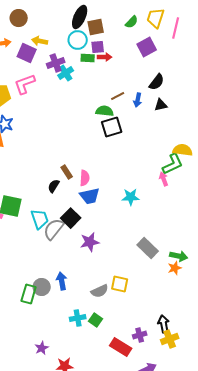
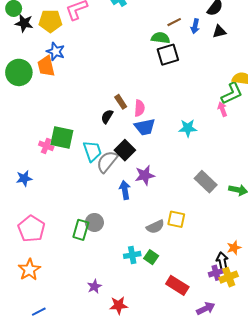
orange star: (175, 268) -> (234, 248), moved
blue arrow: (62, 281) -> (125, 190), moved
purple cross: (140, 335) -> (216, 273), moved

